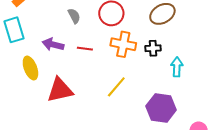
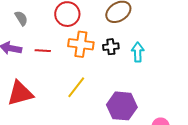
gray semicircle: (74, 16) -> (21, 18), moved
cyan arrow: (177, 67) -> (138, 52), moved

